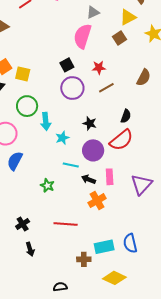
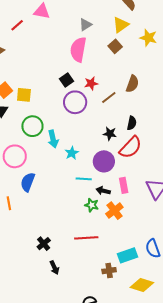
red star: (99, 68) -> (91, 83), moved
brown semicircle: (144, 77) -> (132, 84), moved
black star: (90, 123) -> (110, 134), moved
green star: (47, 186) -> (92, 205), moved

